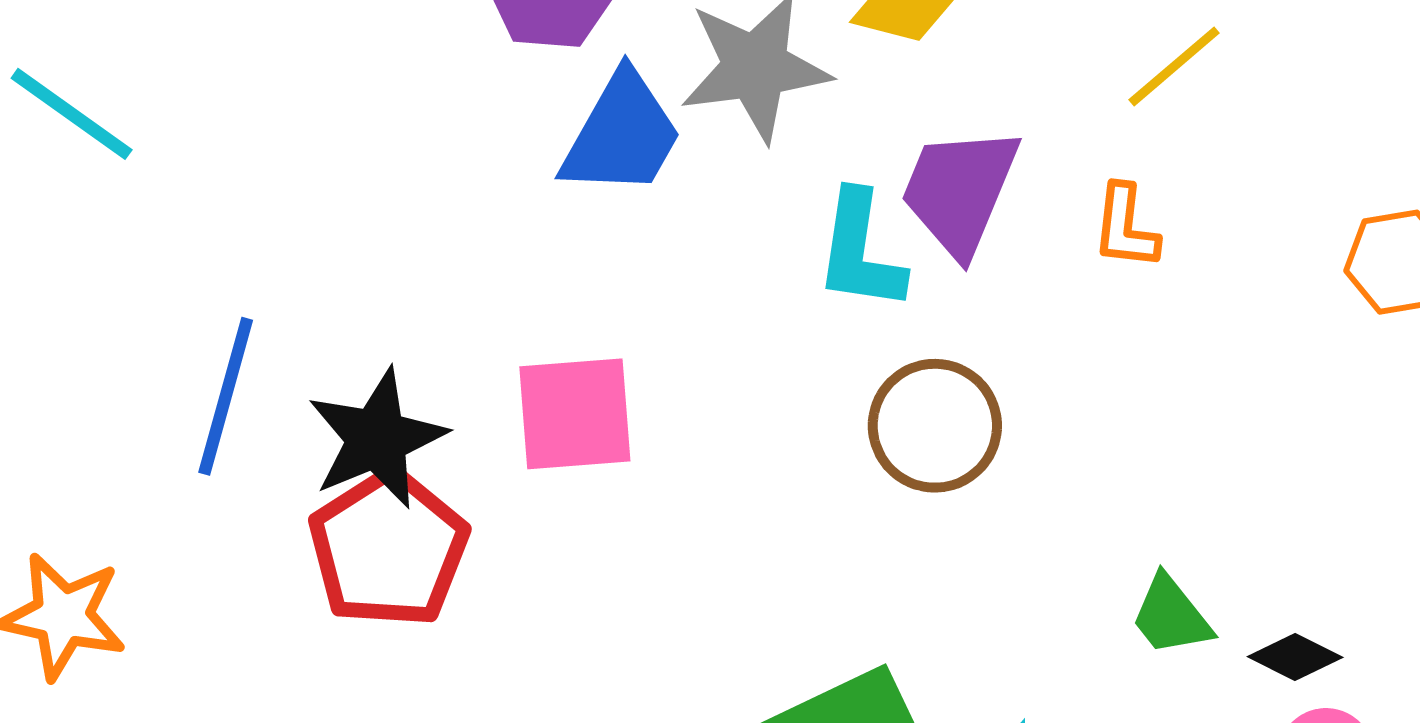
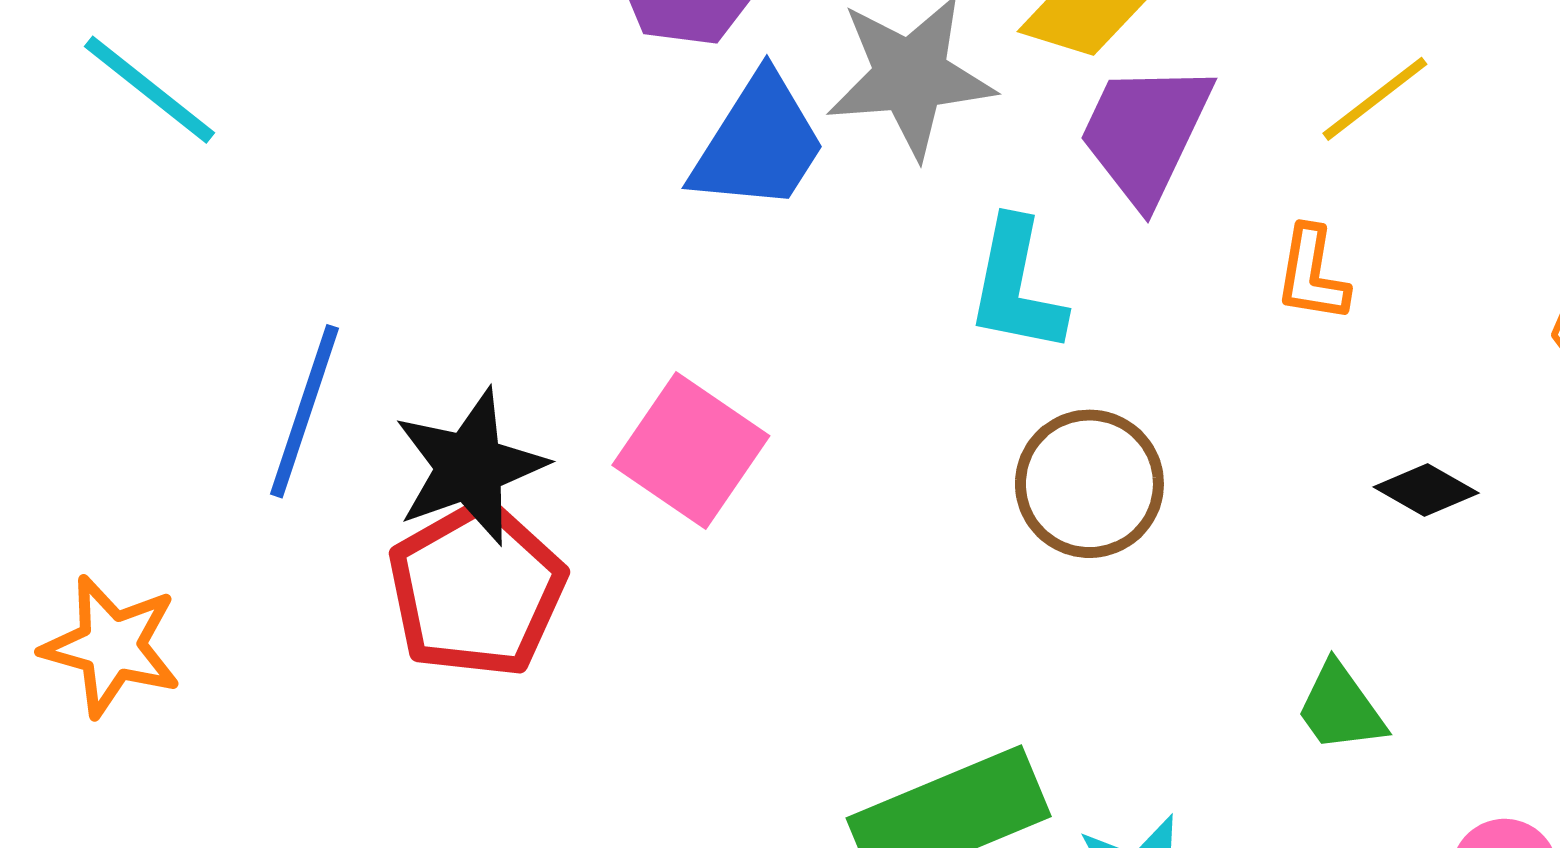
purple trapezoid: (960, 191) -> (1145, 133), moved
pink square: (575, 414) -> (691, 450), turned 36
black diamond: (1295, 657) -> (1426, 490), moved

